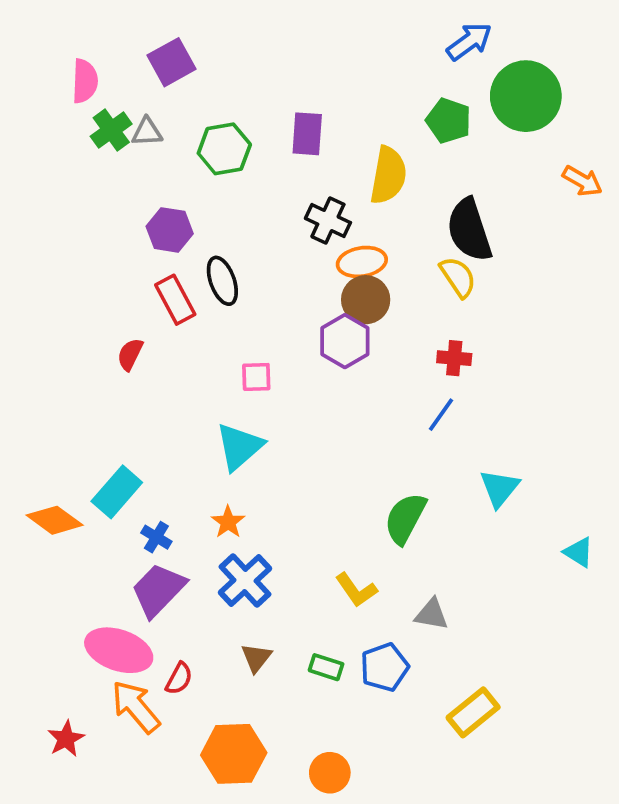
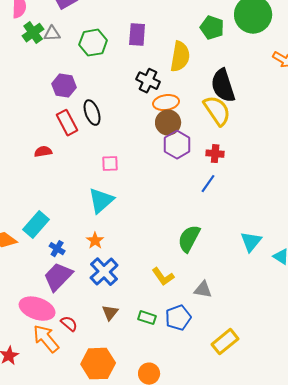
yellow semicircle: (458, 277) -> (217, 111), size x1.4
purple hexagon: (345, 341) -> (177, 145), moved
red semicircle: (130, 354) -> (43, 152), turned 54
cyan triangle: (499, 488) -> (251, 242), moved
red semicircle: (179, 678) -> (69, 324), turned -78

